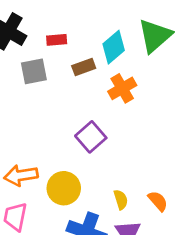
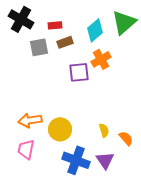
brown rectangle: (84, 67) -> (65, 42), moved
purple square: (91, 137) -> (79, 72), moved, turned 35
yellow semicircle: (121, 200) -> (104, 130), moved

